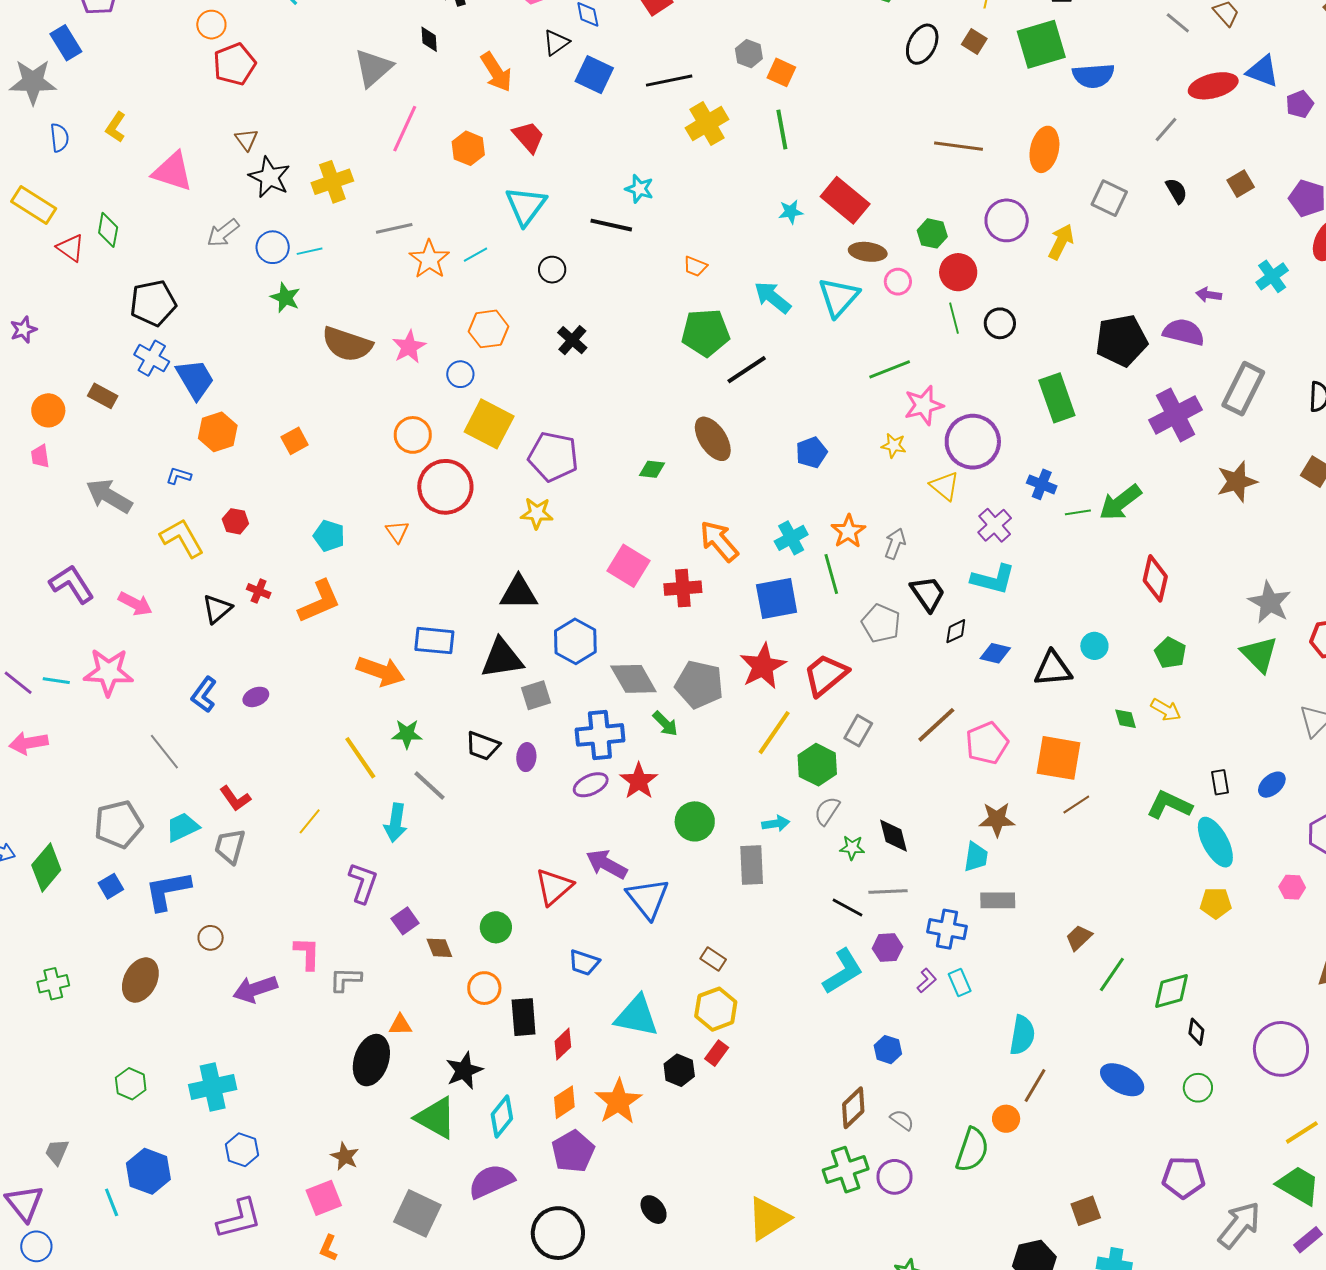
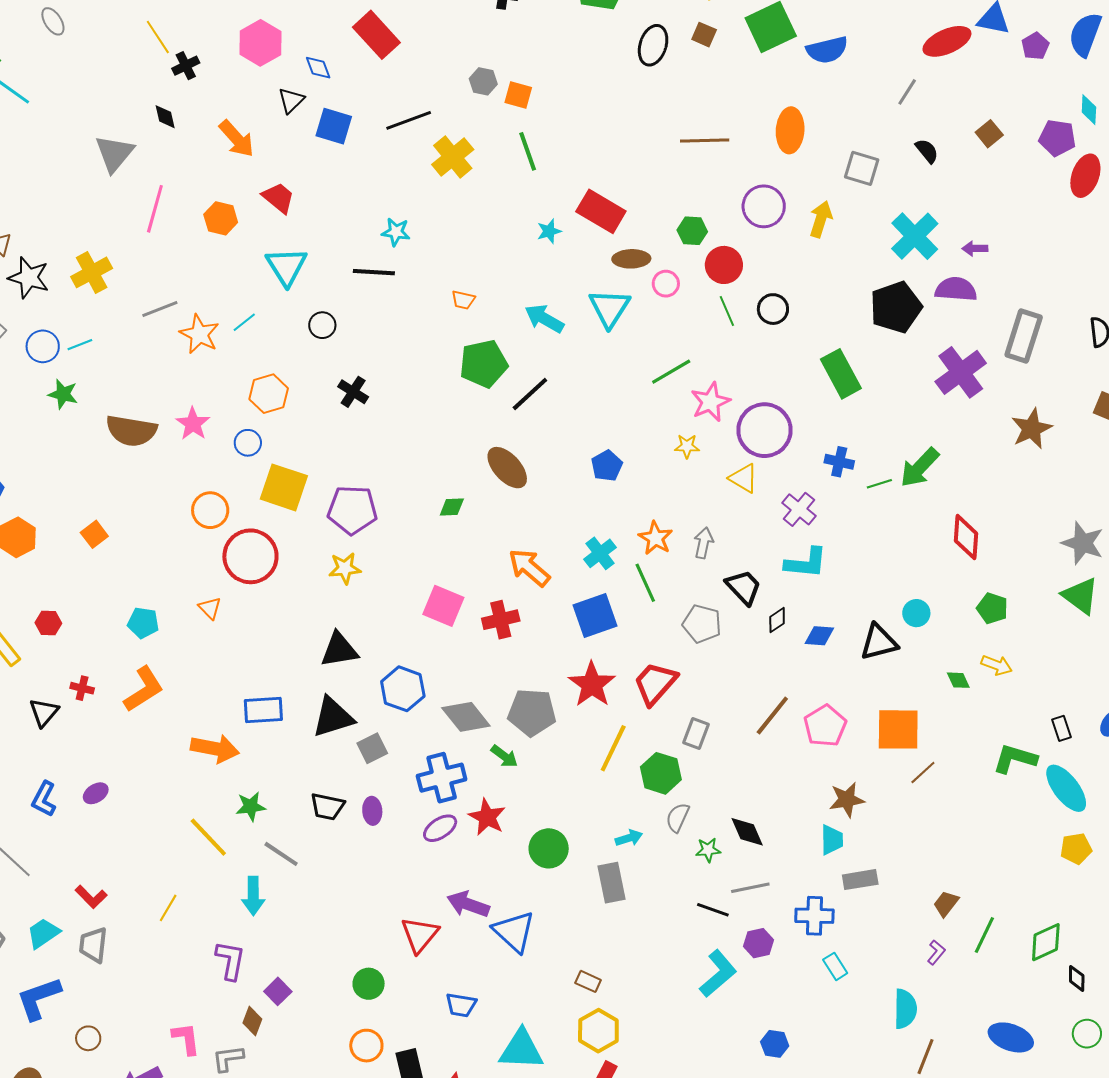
cyan cross: (1272, 276) -> (915, 236), moved, size x1.5
brown diamond: (439, 948) -> (252, 1021), moved, turned 52
purple L-shape: (927, 981) -> (936, 952), moved

